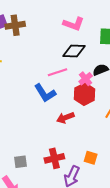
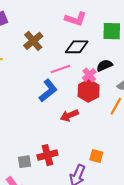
brown cross: (15, 25) -> (33, 41), moved, turned -30
blue L-shape: (45, 93) -> (48, 91), turned -95
red cross: (54, 158) -> (47, 155), moved

